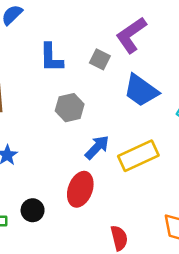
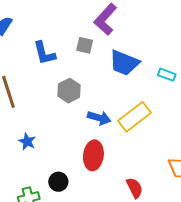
blue arrow: (97, 147) -> (99, 118), turned 75

